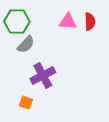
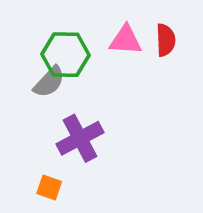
green hexagon: (17, 22) -> (66, 55), moved

